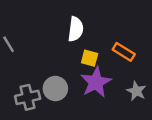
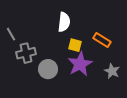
gray cross: (28, 97) -> (26, 53), moved

